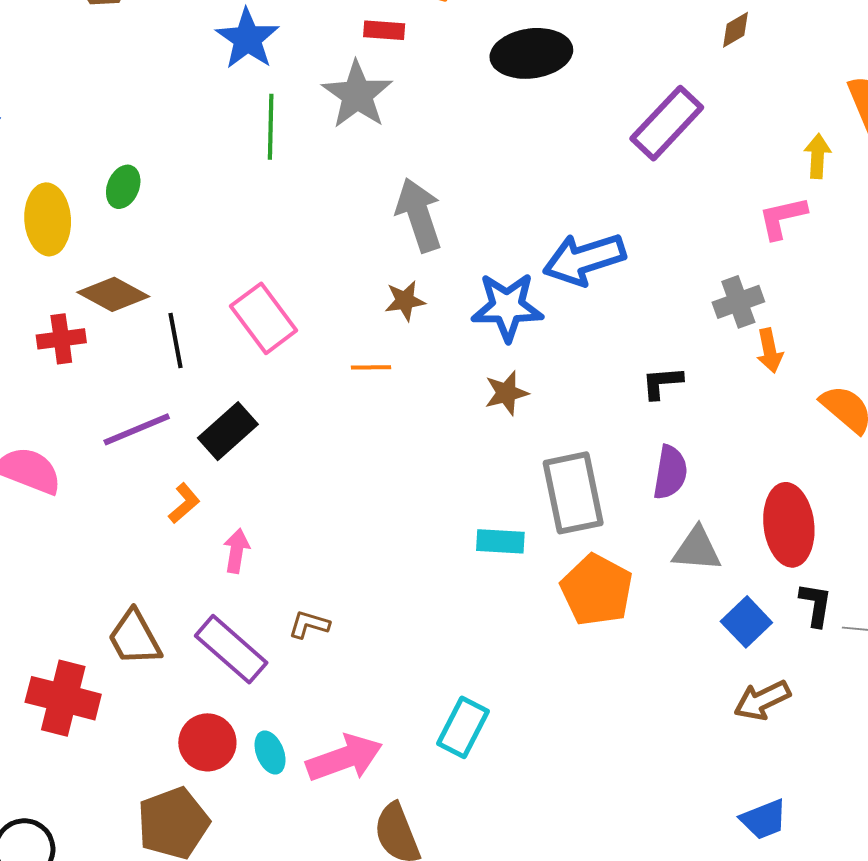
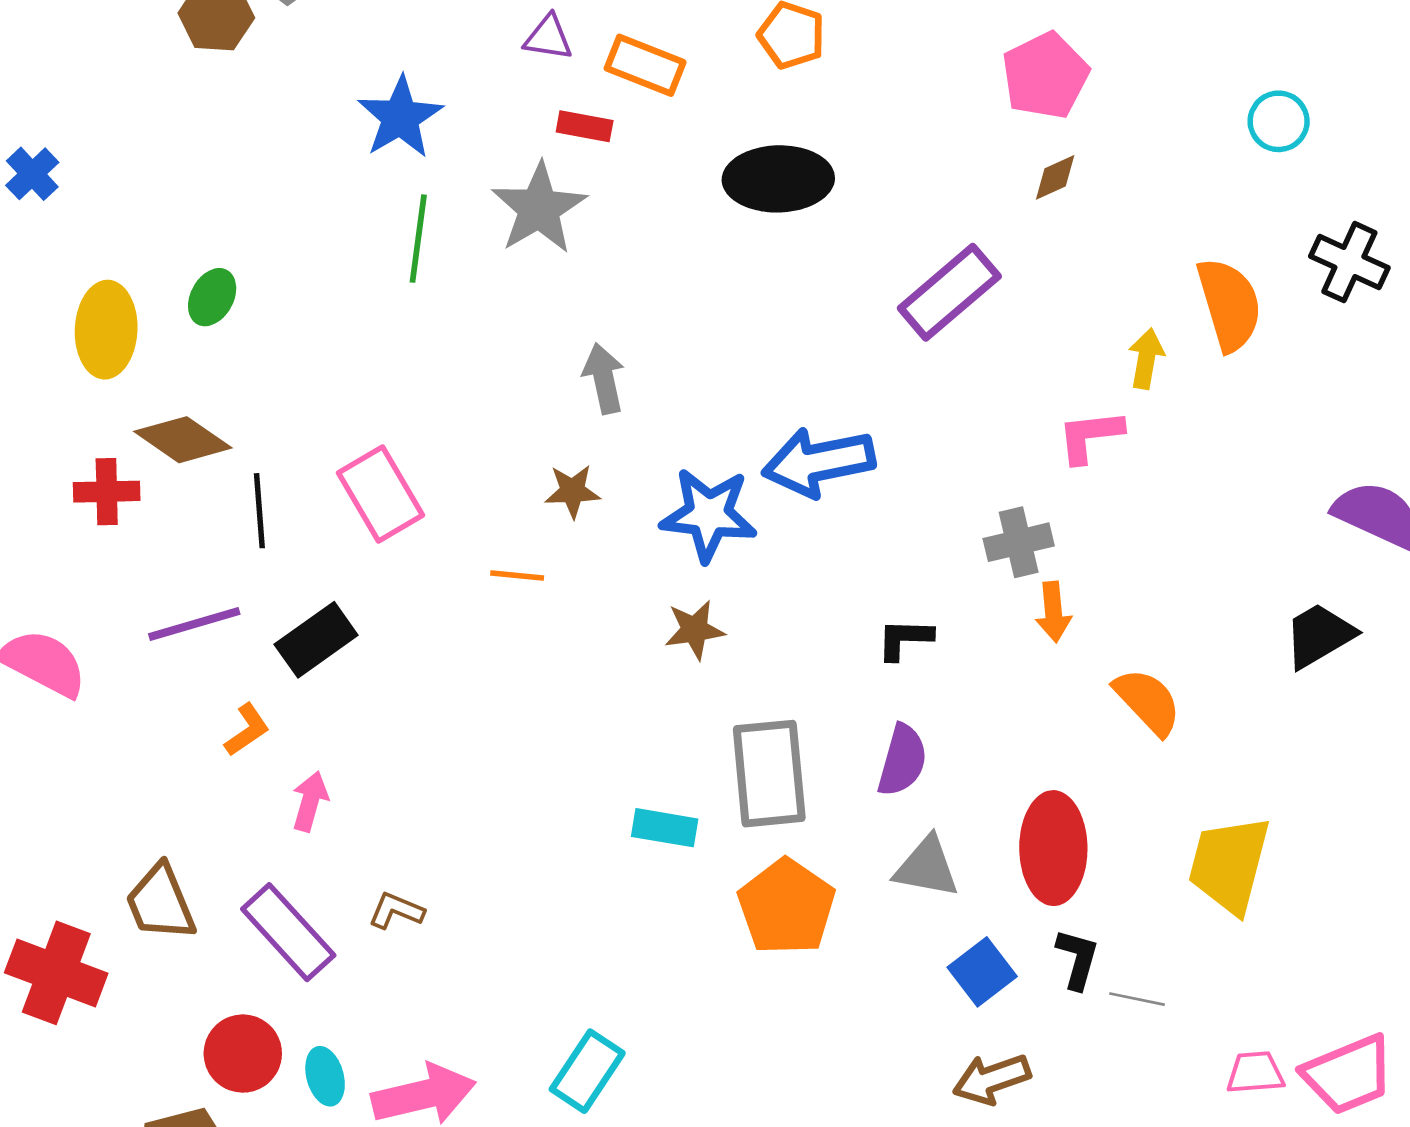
gray arrow: (419, 215) -> (604, 378), size x0.7

